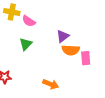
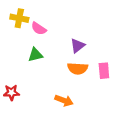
green triangle: (26, 44) -> (35, 55), turned 32
orange semicircle: (71, 50) -> (78, 68), moved

